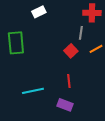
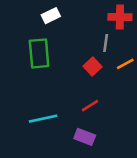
green rectangle: (16, 43) -> (39, 53), moved
red line: (69, 81) -> (90, 106), turned 64

